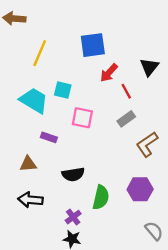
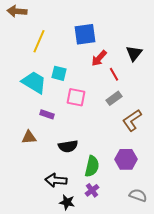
black arrow: (30, 200) -> (56, 180), moved
purple cross: (73, 217) -> (92, 190), moved
gray semicircle: (154, 231) -> (138, 195), turned -30

